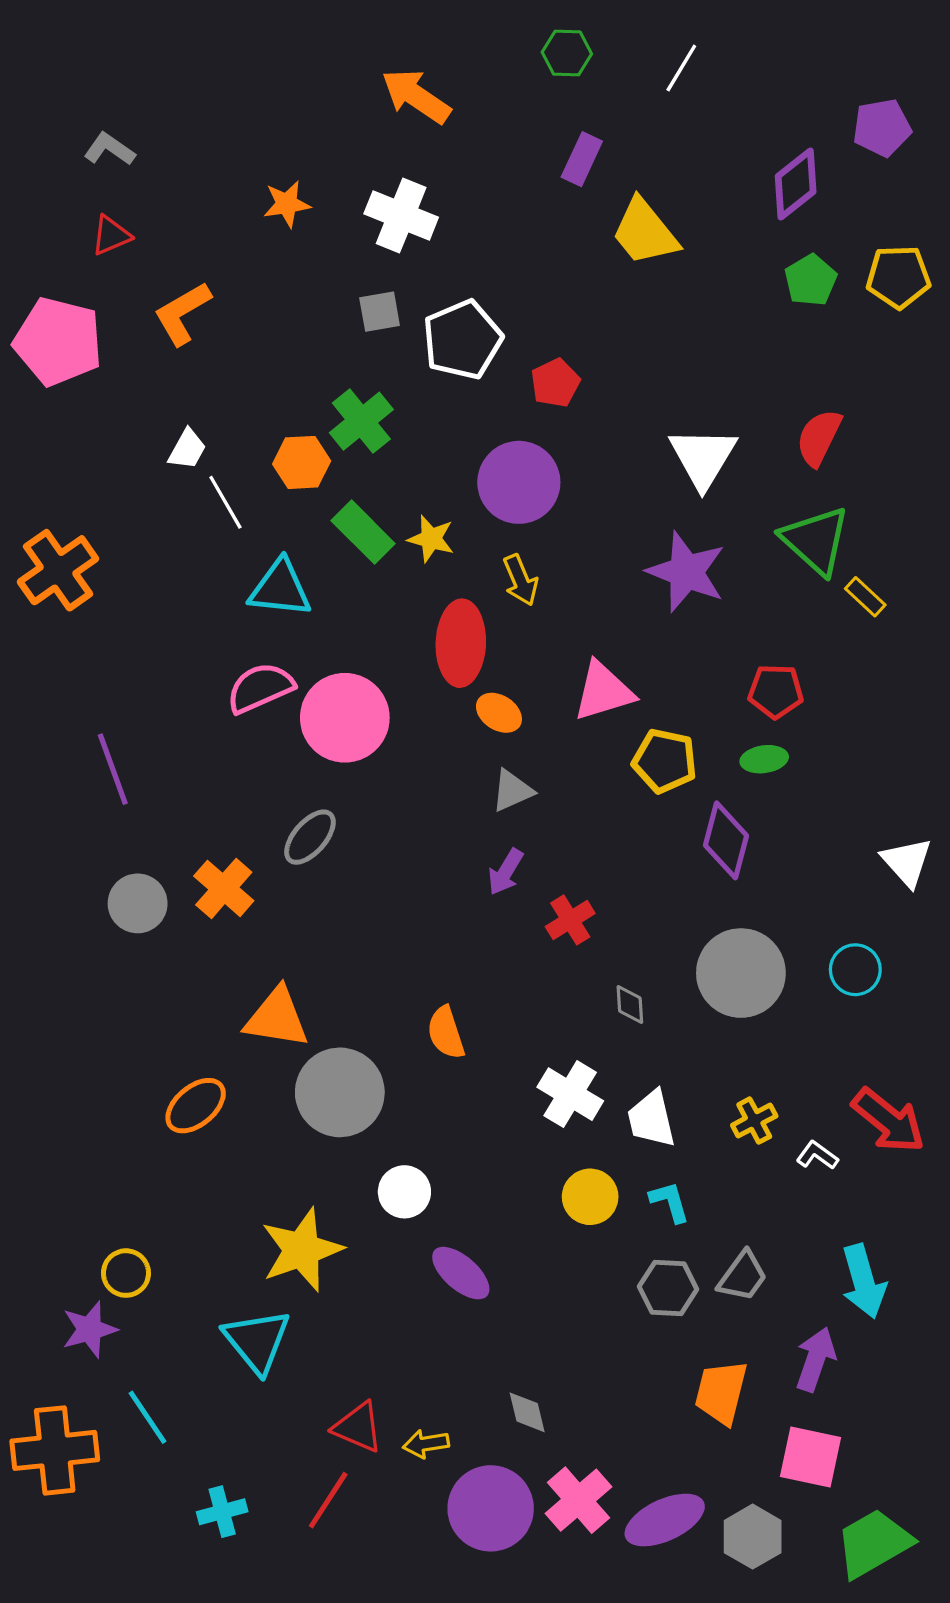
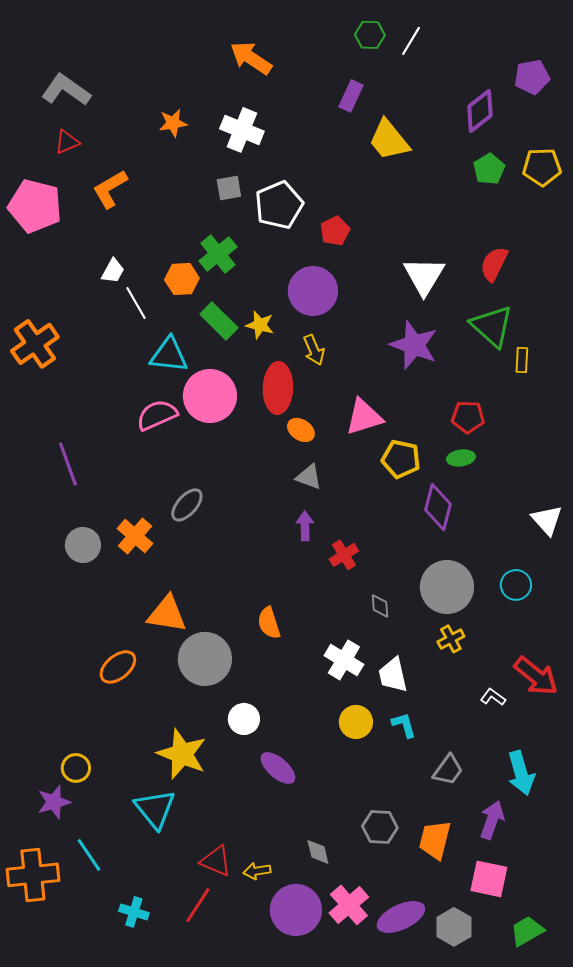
green hexagon: (567, 53) -> (370, 35), moved
gray L-shape: (109, 149) -> (66, 90), size x1.6
yellow rectangle: (865, 597) -> (522, 360), turned 50
pink circle: (345, 718) -> (210, 396), moved
gray triangle: (512, 791) -> (309, 477), turned 44
purple arrow: (506, 872) -> (305, 526), turned 148
yellow cross: (754, 1121) -> (451, 639), moved
yellow star: (302, 1250) -> (182, 754), turned -30
gray hexagon: (668, 1288) -> (380, 827), moved
cyan cross: (222, 1512) -> (134, 912), turned 32
green trapezoid: (874, 1543) -> (527, 931), size x0.7

